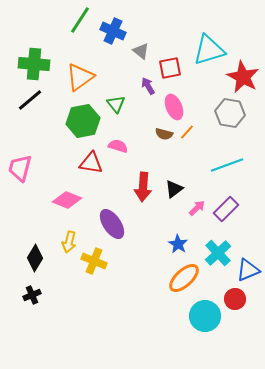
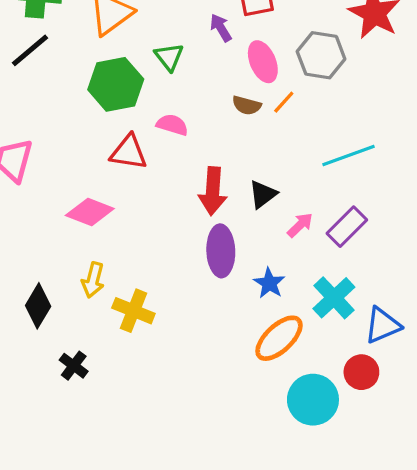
gray hexagon: (230, 113) -> (321, 55), moved
purple ellipse: (112, 224) -> (221, 251), moved, turned 32
black cross: (32, 295) -> (74, 366), moved, turned -30

